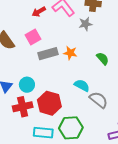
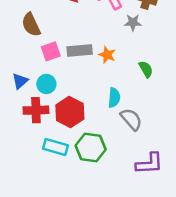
pink square: (33, 37) -> (51, 51), moved
cyan semicircle: (82, 85) -> (114, 98), turned 56

